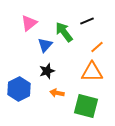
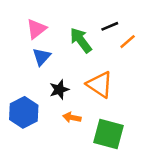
blue triangle: (45, 45) -> (41, 57), moved
orange line: (97, 47) -> (128, 42), moved
orange triangle: (92, 72) -> (100, 85), moved, turned 35

